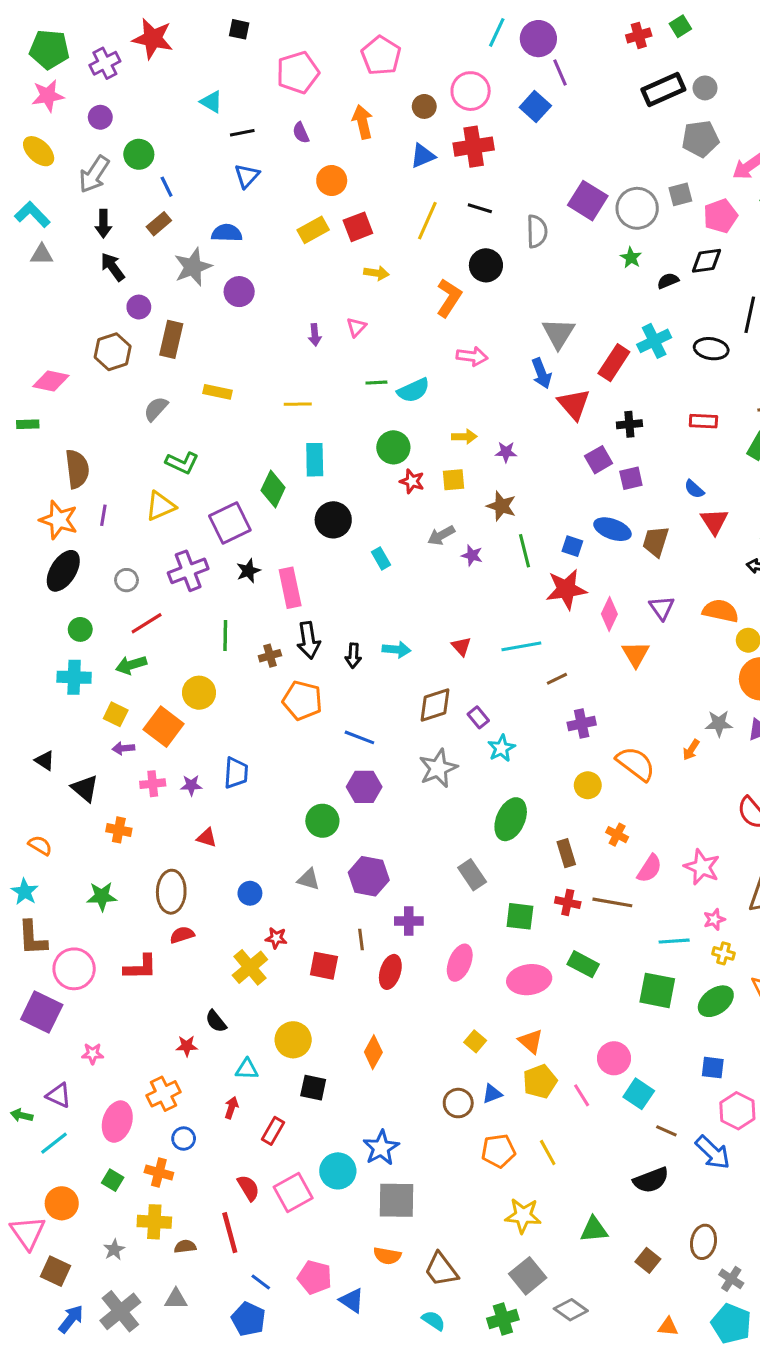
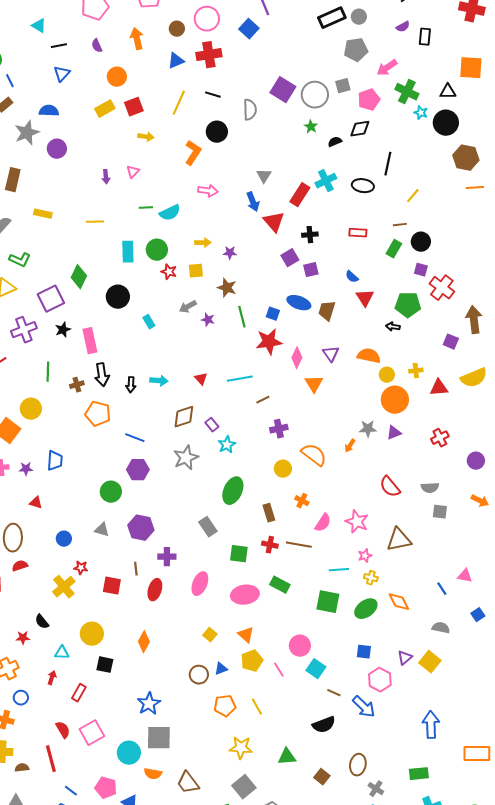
gray triangle: (558, 333) -> (264, 176), size x0.7
cyan rectangle: (315, 460) -> (128, 252), moved
cyan circle: (338, 1171) -> (129, 753), moved

